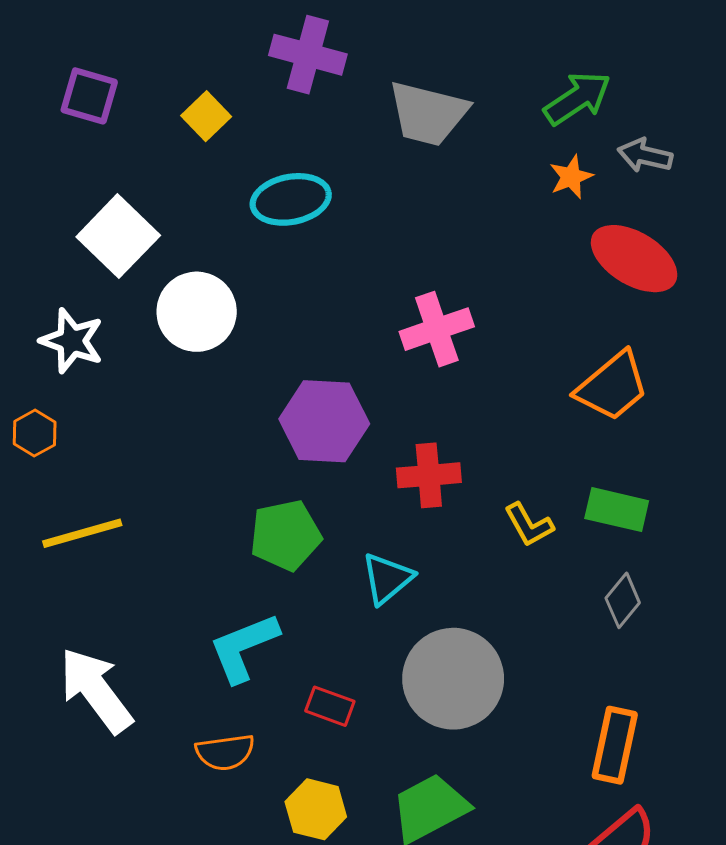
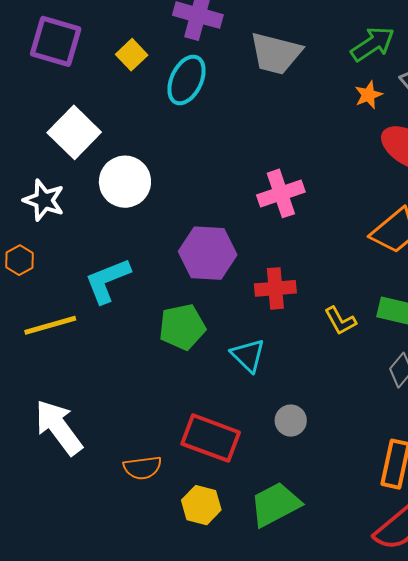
purple square: (89, 96) -> (56, 41), size x1.4
cyan ellipse: (291, 199) -> (186, 80), moved, turned -54
cyan triangle: (387, 578) -> (248, 355), turned -36
cyan L-shape: (244, 648) -> (107, 281), moved
gray circle: (453, 679) -> (291, 421), size x0.5
red rectangle: (330, 706) -> (211, 438), size x1.8

